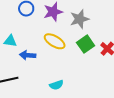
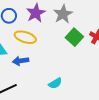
yellow ellipse: (55, 41) -> (25, 37), moved

